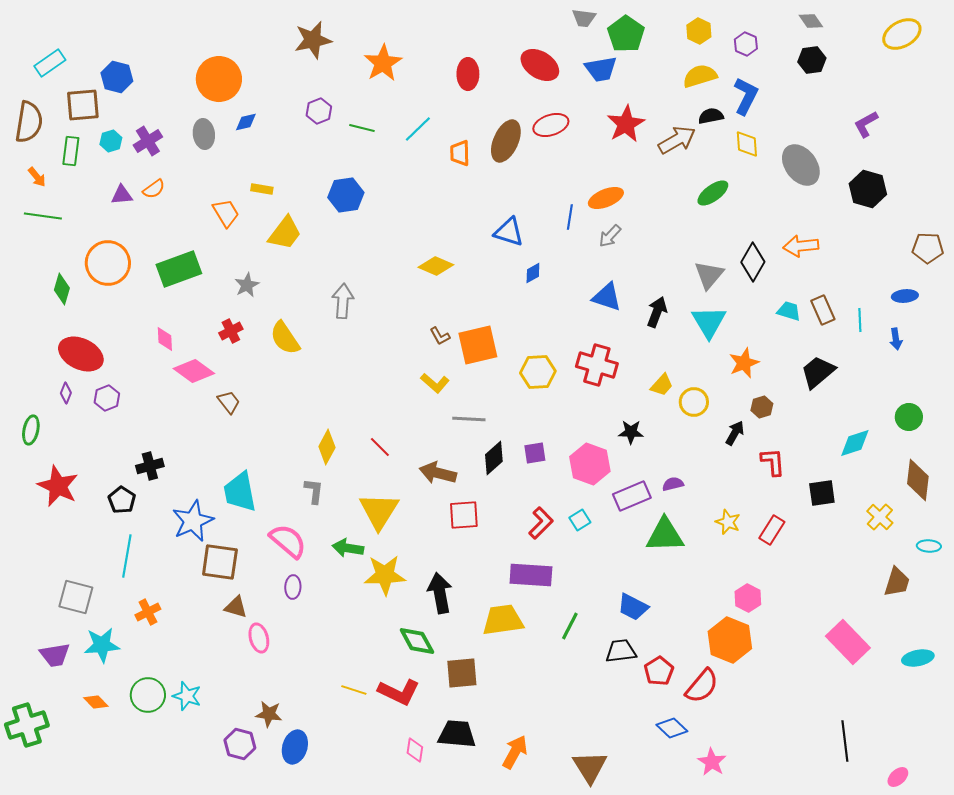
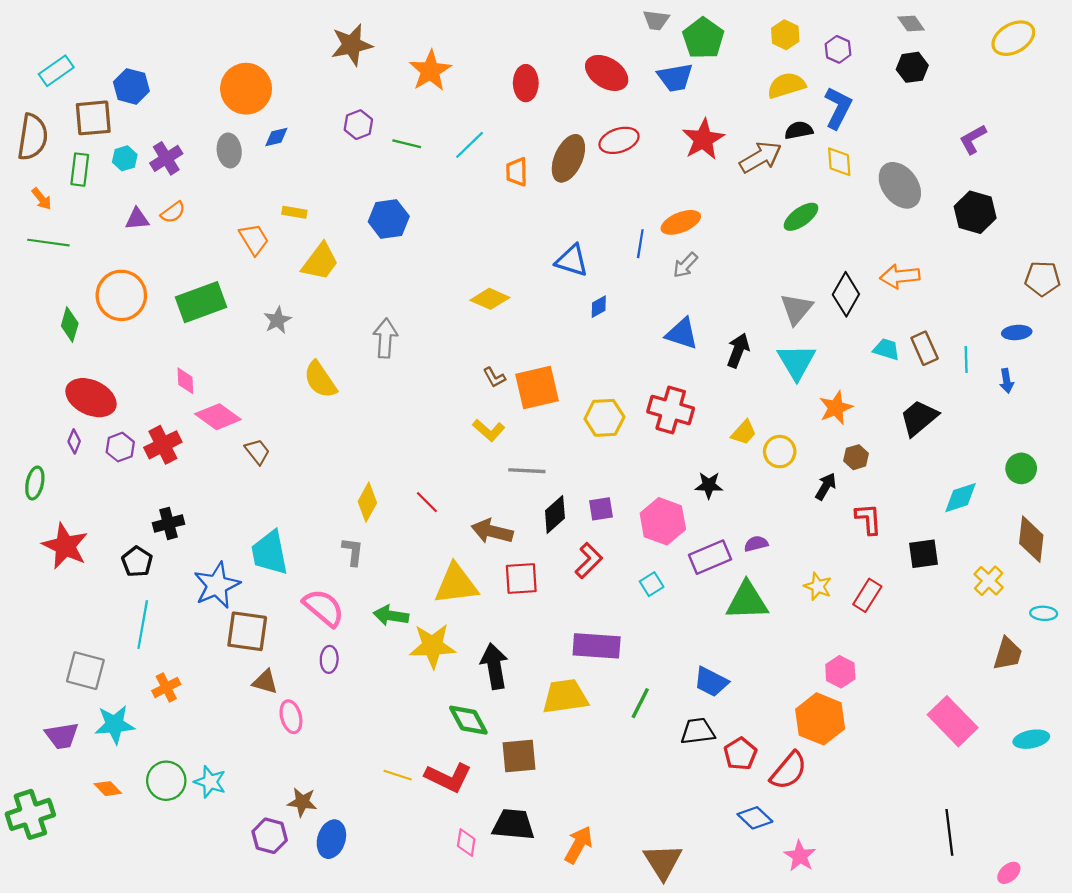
red cross: (231, 331) -> (163, 445), moved, size x1.4
yellow triangle: (379, 511) -> (456, 584), moved, turned 51
red L-shape: (541, 523) -> (589, 561), moved

